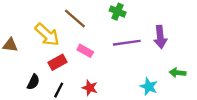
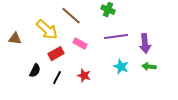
purple arrow: (160, 37) -> (145, 44), moved
green arrow: (178, 73) -> (149, 67), moved
cyan star: (149, 87) -> (121, 67), moved

